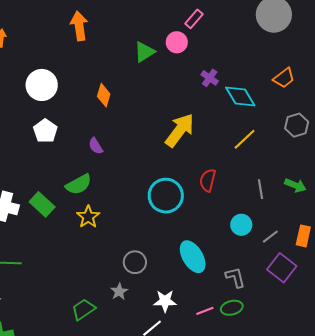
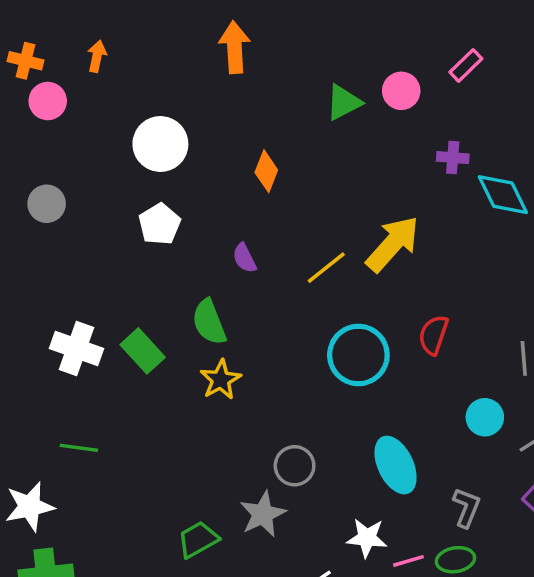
pink rectangle: (194, 19) -> (466, 65), moved
purple cross: (210, 78) -> (453, 158), turned -36
yellow line: (245, 139) -> (326, 268), moved
green semicircle: (79, 184) -> (209, 322), turned 92
gray L-shape: (235, 277) -> (466, 508), turned 30
gray star: (119, 292) -> (263, 514), size x1.5
white star: (165, 301) -> (367, 538), moved

